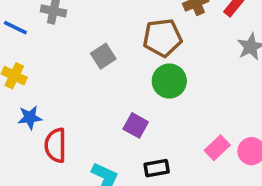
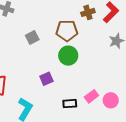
purple square: (136, 125) -> (46, 79), turned 32
black rectangle: (157, 168) -> (70, 104), moved

